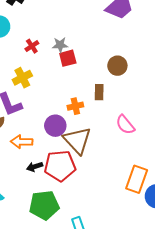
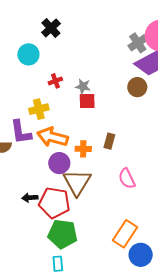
brown circle: (117, 66) -> (137, 87), moved
orange arrow: (22, 142) -> (52, 137), moved, size x1.4
green pentagon: (44, 205) -> (63, 234), moved

